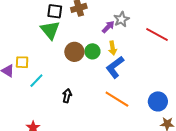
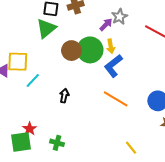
green triangle: (50, 30) -> (46, 28), turned 30
green circle: (92, 51) -> (90, 50), size x1.6
yellow square: (22, 62) -> (18, 62), size x1.5

